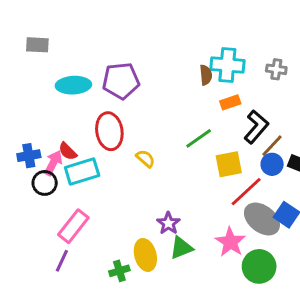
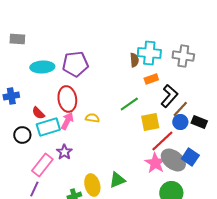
gray cross: (276, 69) -> (183, 56), size x1.5
blue cross: (29, 156) -> (11, 96), moved
yellow semicircle: (145, 159) -> (92, 118), turned -32
pink arrow: (53, 163) -> (67, 121), moved
purple star: (168, 223) -> (64, 152), moved
pink star: (230, 242) -> (155, 163), moved

